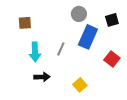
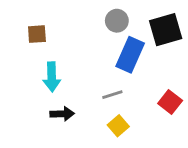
black square: (112, 20) -> (166, 30), size x1.6
gray line: (61, 49) -> (112, 95), moved, turned 48
red square: (112, 59) -> (170, 102), moved

